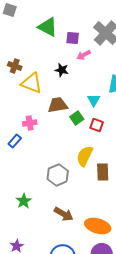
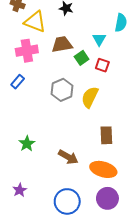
pink cross: (30, 123) -> (27, 51), moved, size x1.5
brown rectangle: (103, 172) -> (106, 135), moved
gray hexagon: (58, 175) -> (62, 90), moved

